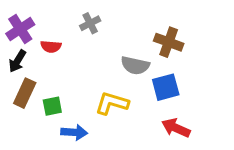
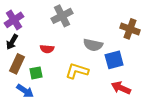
gray cross: (90, 23) -> (62, 16), size x1.5
brown cross: (169, 42) -> (130, 29), moved
red semicircle: (51, 47) -> (47, 49), moved
blue arrow: (74, 132) -> (25, 91), moved, turned 30

